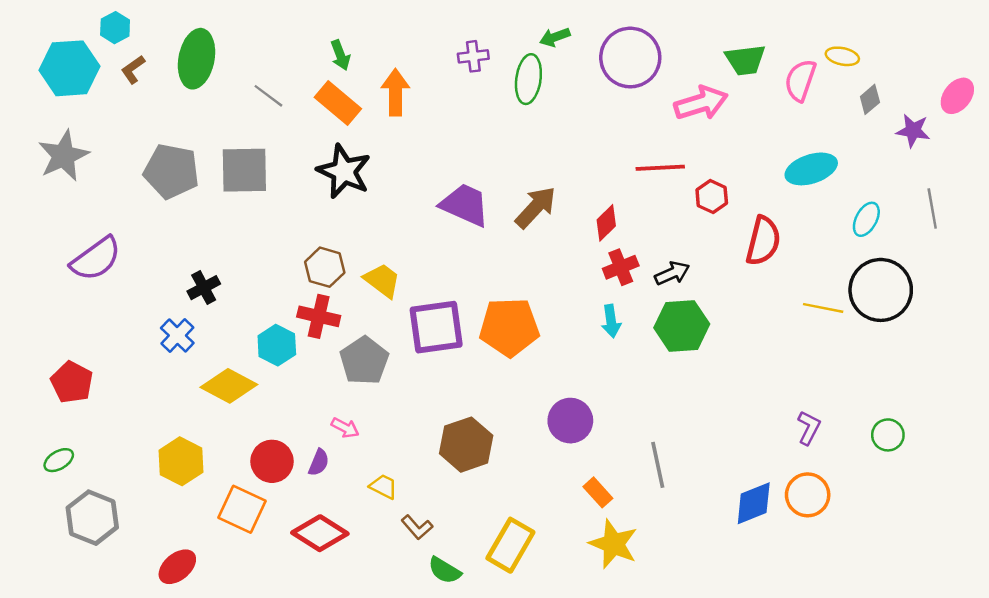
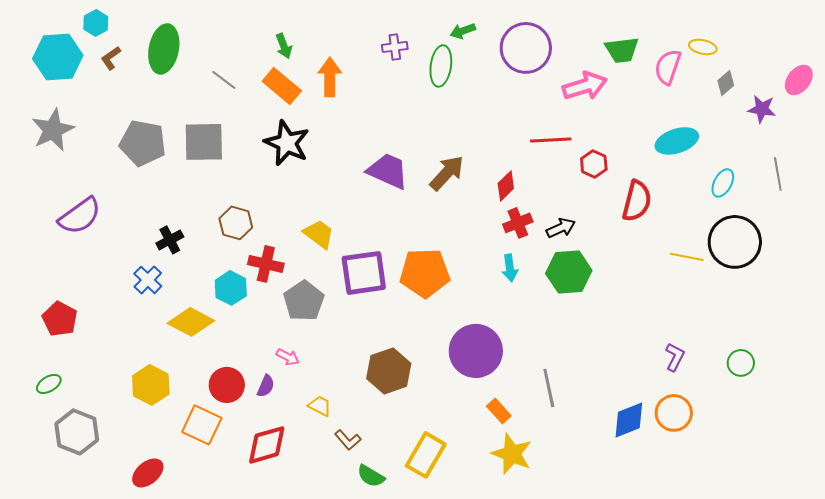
brown hexagon: (325, 267) -> (236, 223), moved
purple circle: (570, 421) -> (476, 351), size x1.4
red diamond: (320, 533) -> (267, 445), turned -48

